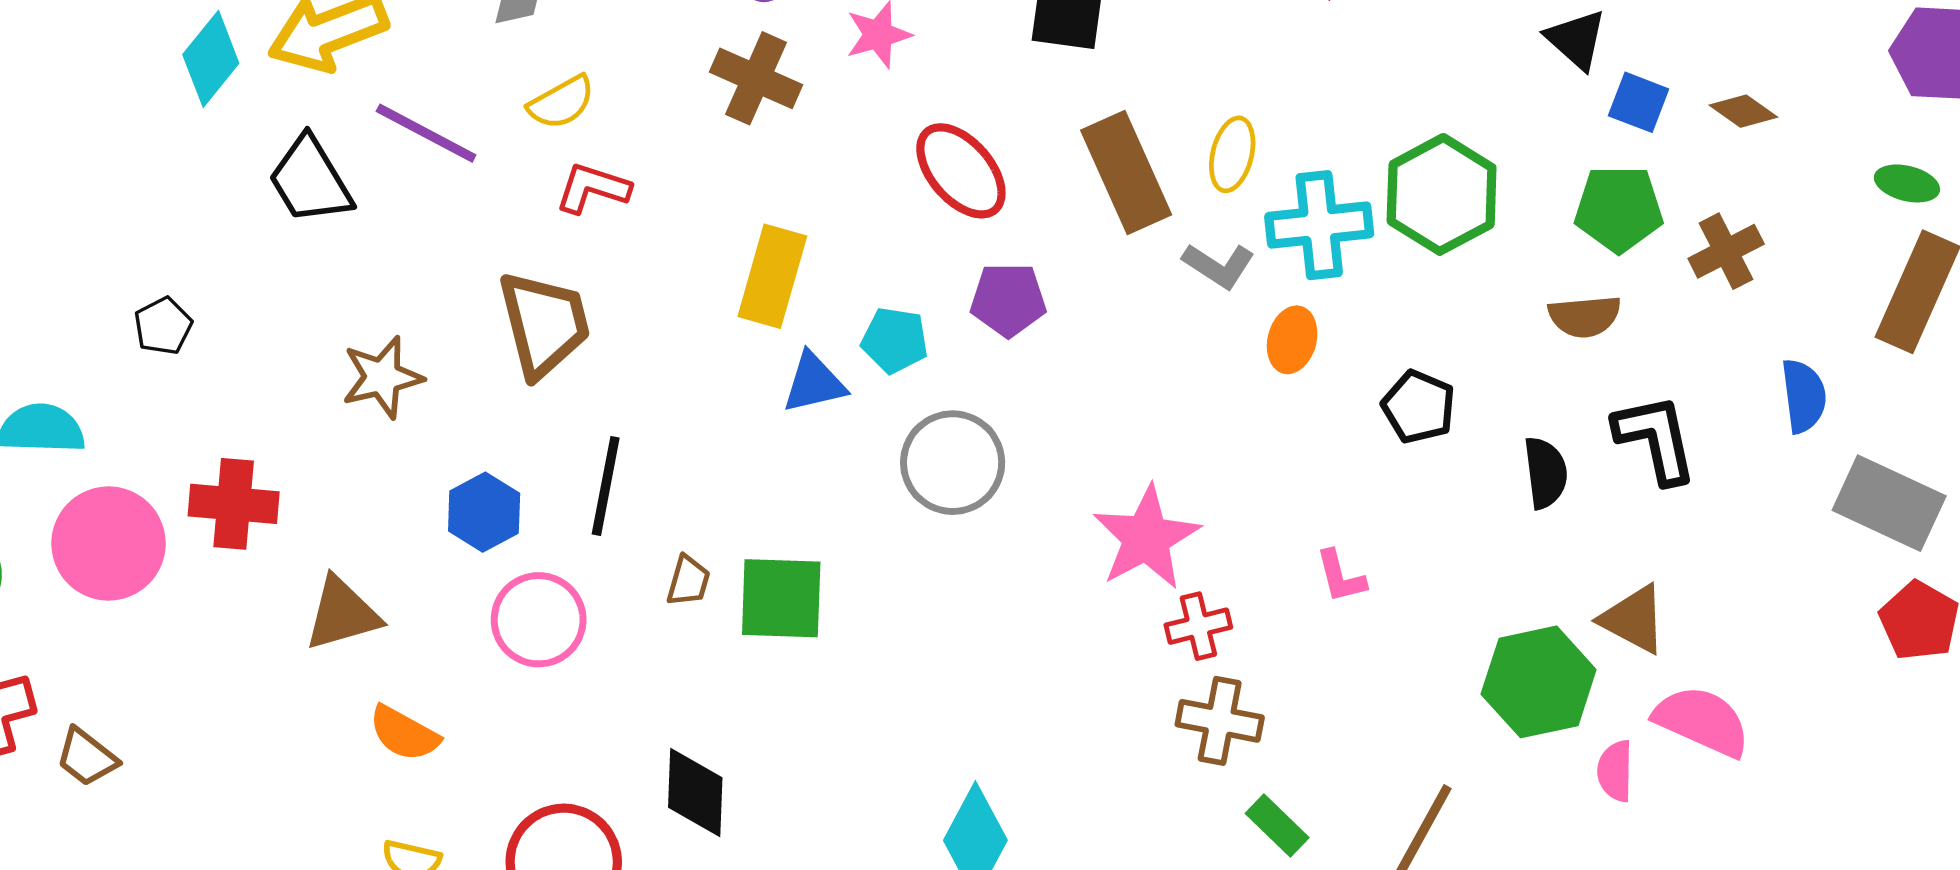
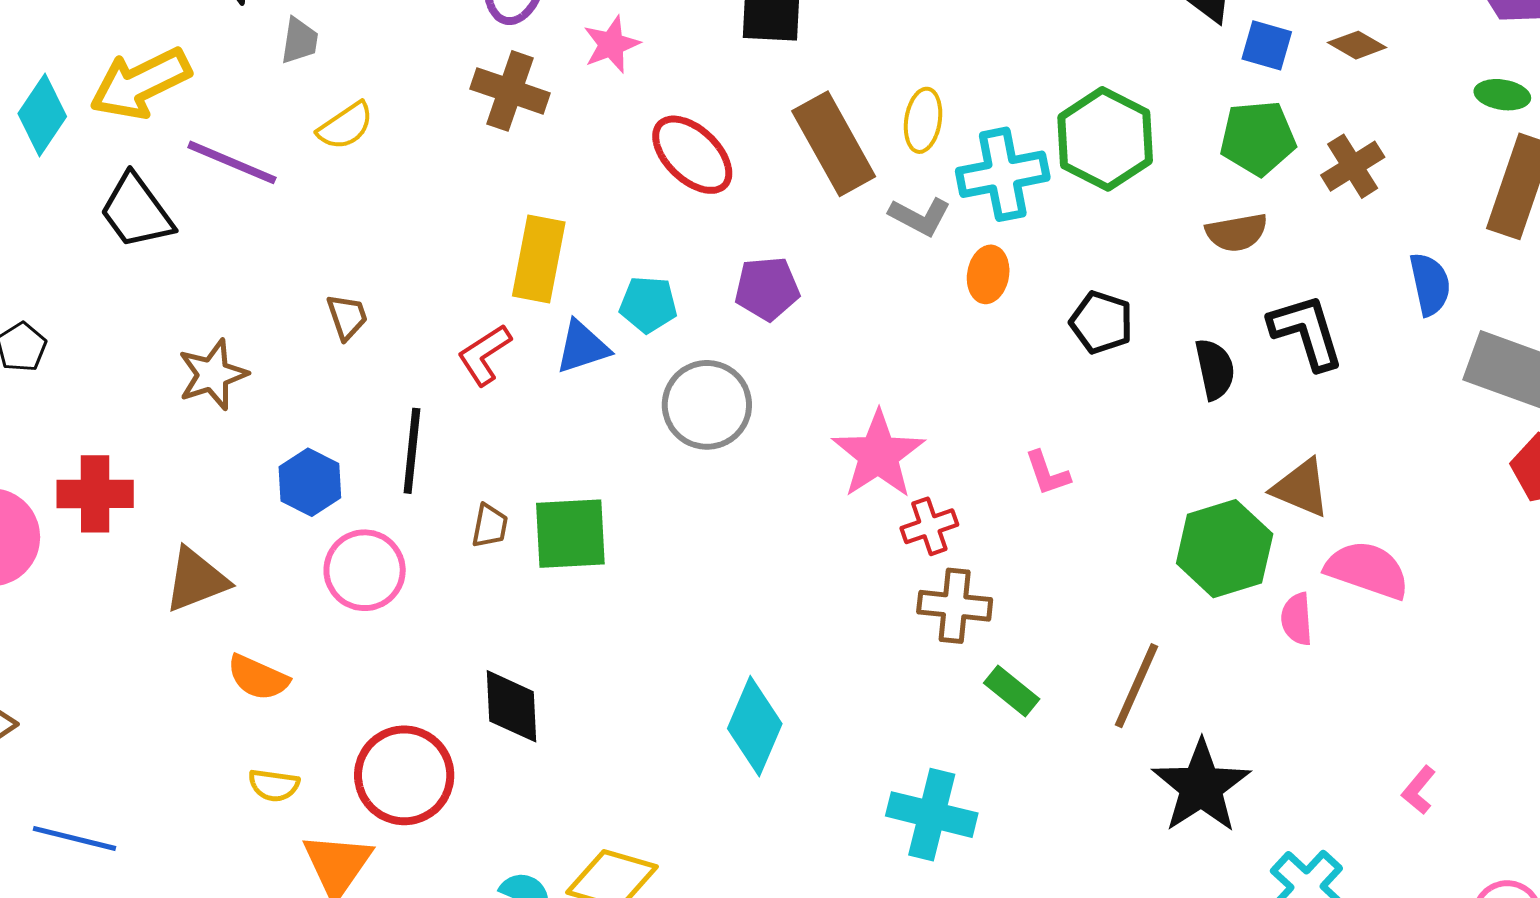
red L-shape: (593, 188) -> (484, 355), moved, turned -46
purple pentagon: (1008, 300) -> (767, 289), moved
brown trapezoid: (544, 324) -> (347, 317), size x0.5

